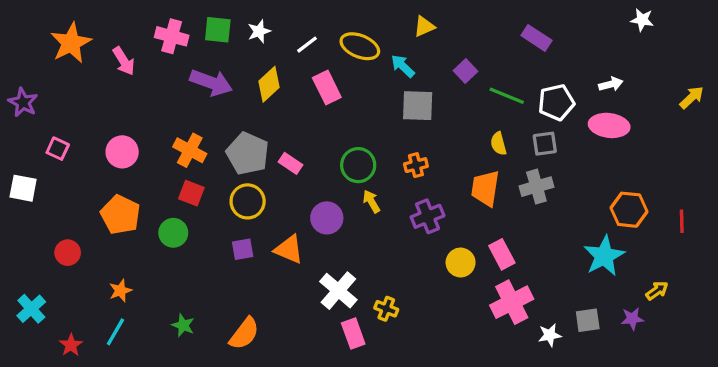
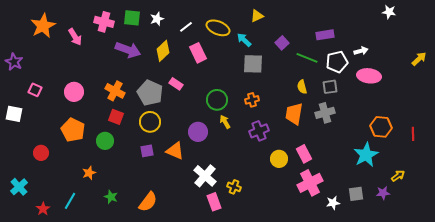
purple rectangle: (536, 38) -> (325, 35), moved, turned -42
white arrow: (611, 84) -> (361, 51), moved
pink rectangle: (290, 163) -> (176, 84), moved
orange star: (120, 291) -> (89, 173), moved

